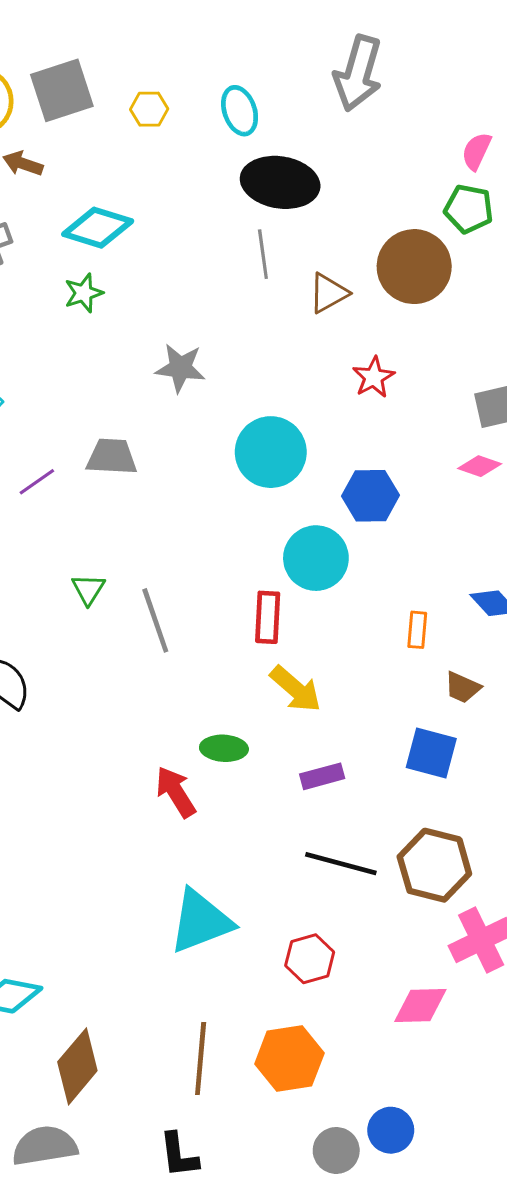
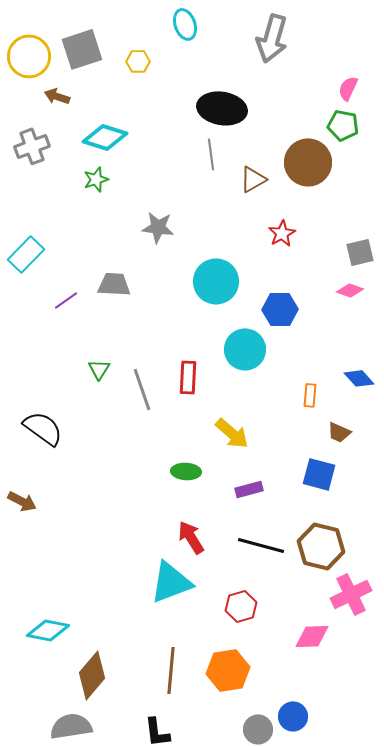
cyan ellipse: (240, 111) -> (185, 24), moved
red rectangle: (268, 617) -> (188, 377), moved
red arrow: (176, 792) -> (191, 537), moved

